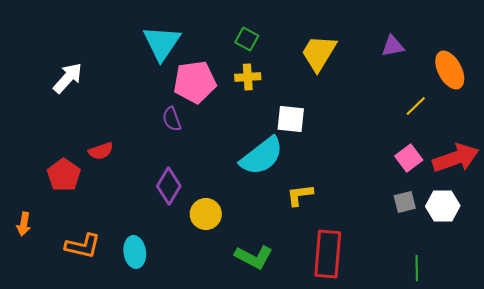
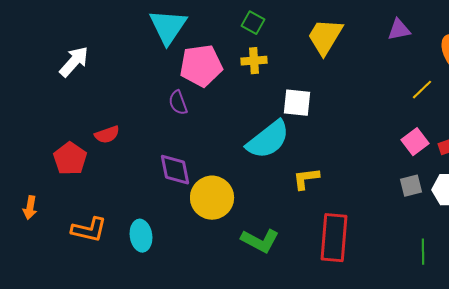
purple diamond: (169, 186) -> (175, 170), turned -42
yellow circle: (206, 214) -> (212, 198), size x1.4

